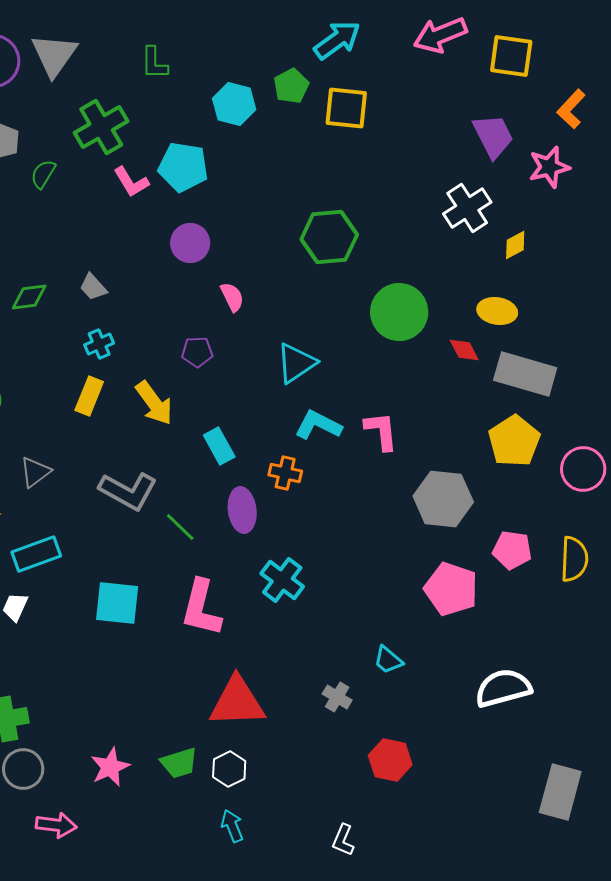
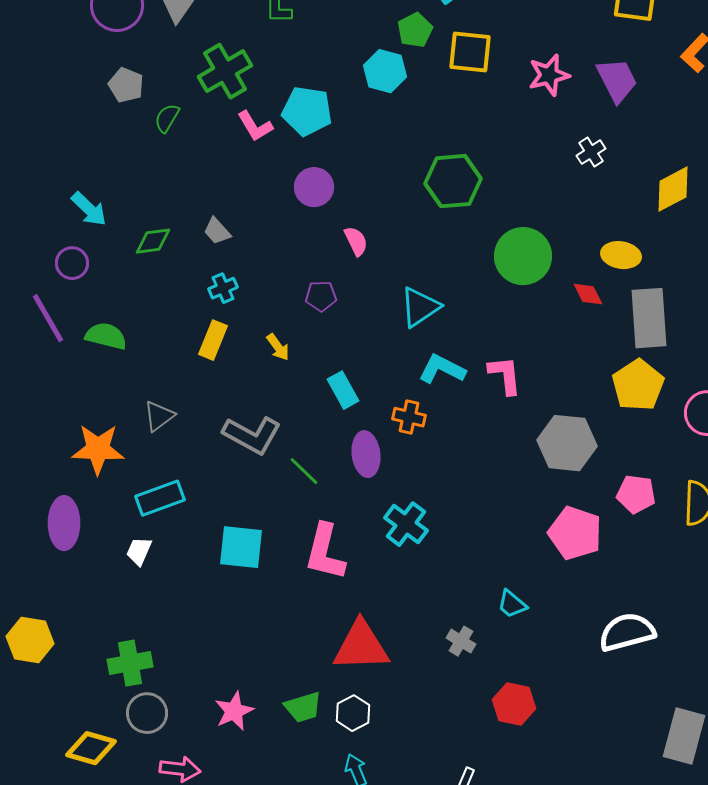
cyan hexagon: (234, 104) -> (385, 71), moved
pink star: (549, 167) -> (549, 75), moved
white cross: (467, 208) -> (591, 152), size x0.6
yellow diamond: (515, 245) -> (673, 189), moved, size x1.6
gray rectangle: (525, 374) -> (649, 318), turned 70
yellow arrow: (154, 403) -> (278, 347), size x0.6

